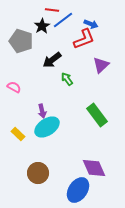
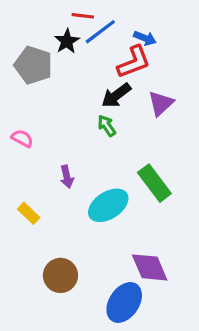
black arrow: (52, 60) -> (116, 95), moved
cyan ellipse: (47, 127) -> (108, 205), moved

